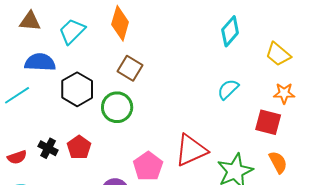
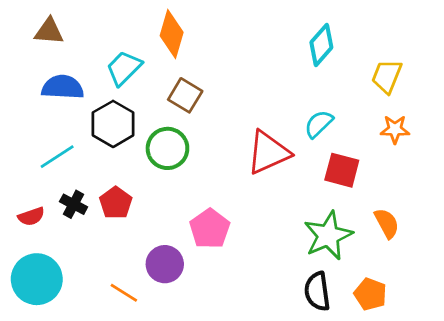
cyan trapezoid: (72, 31) -> (124, 68), moved
yellow trapezoid: (278, 54) -> (387, 76), turned 72
cyan line: (17, 95) -> (57, 157), moved
red square: (268, 122) -> (342, 170), moved
red triangle: (191, 150) -> (268, 153), moved

